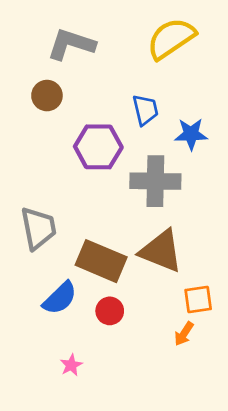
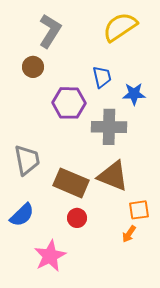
gray L-shape: (71, 44) -> (50, 31), turned 104
blue semicircle: (60, 298) -> (22, 215), moved
pink star: (71, 365) -> (50, 256), size x2.0

